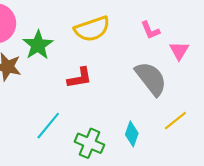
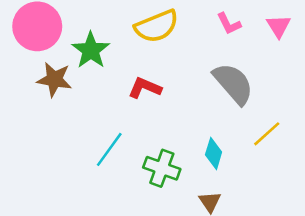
pink triangle: (179, 51) -> (278, 26), moved
red L-shape: (80, 78) -> (145, 88), turned -144

